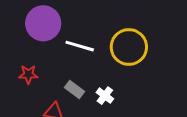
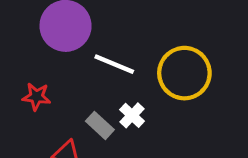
white cross: (105, 96) -> (132, 115), moved

